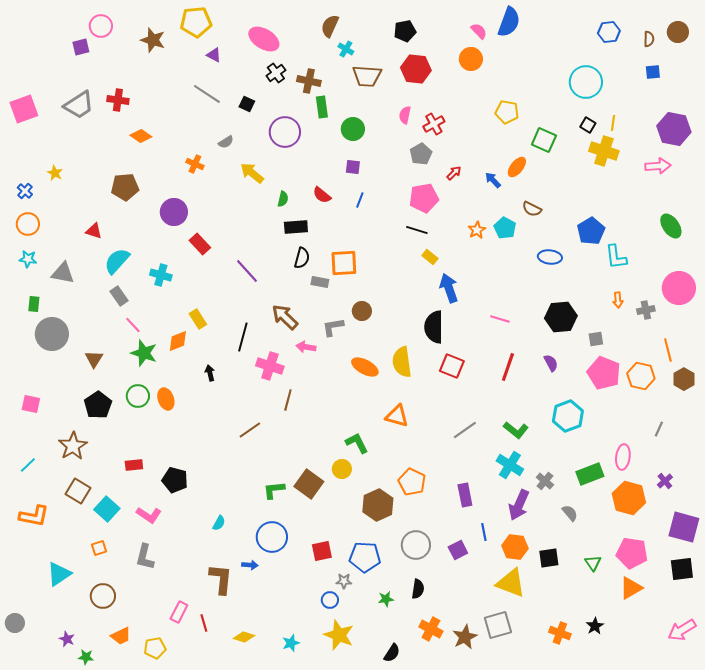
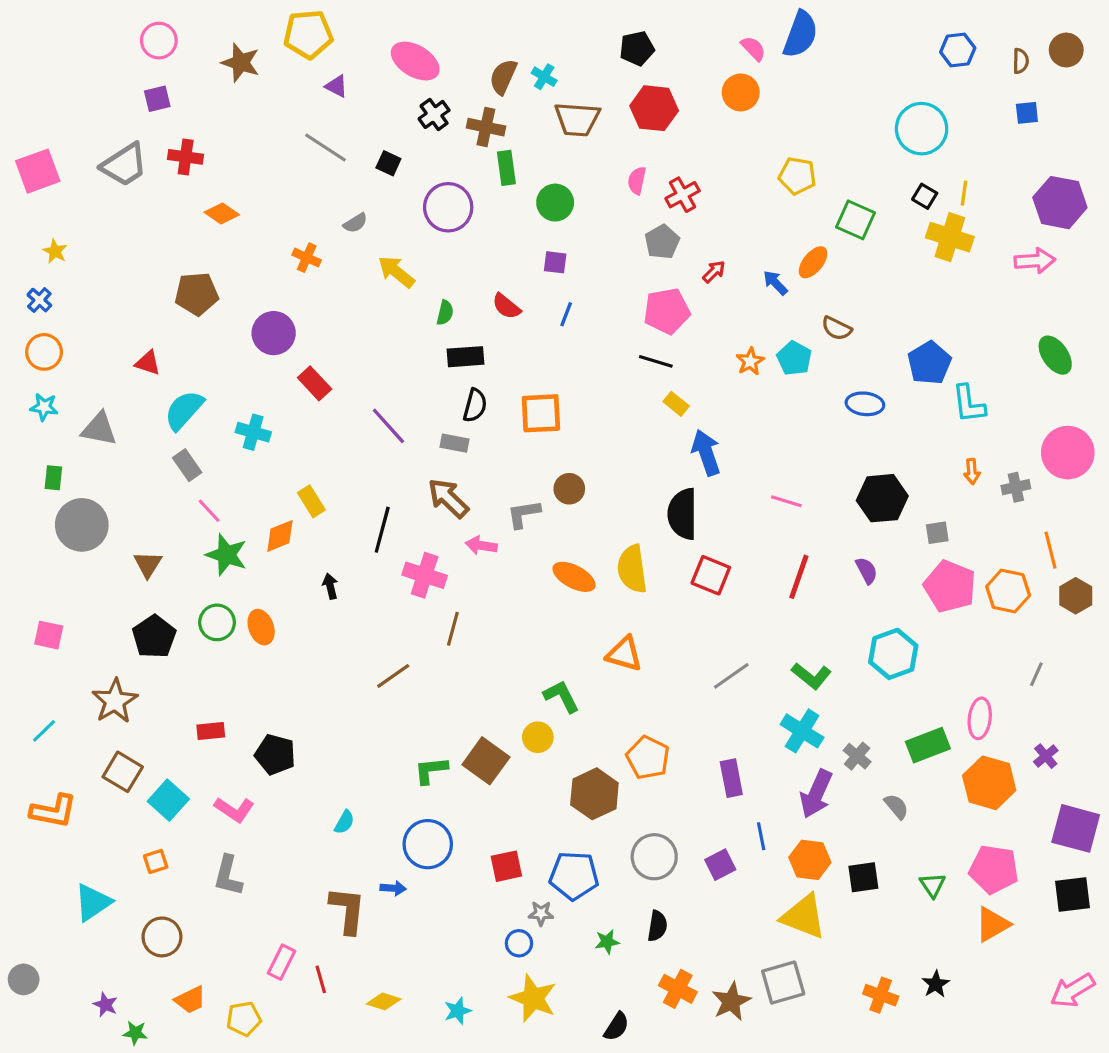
brown semicircle: (330, 26) -> (503, 77), moved
purple square: (81, 47) -> (157, 99), moved
yellow star: (55, 173) -> (55, 251), moved
gray rectangle: (320, 282) -> (454, 443), moved

